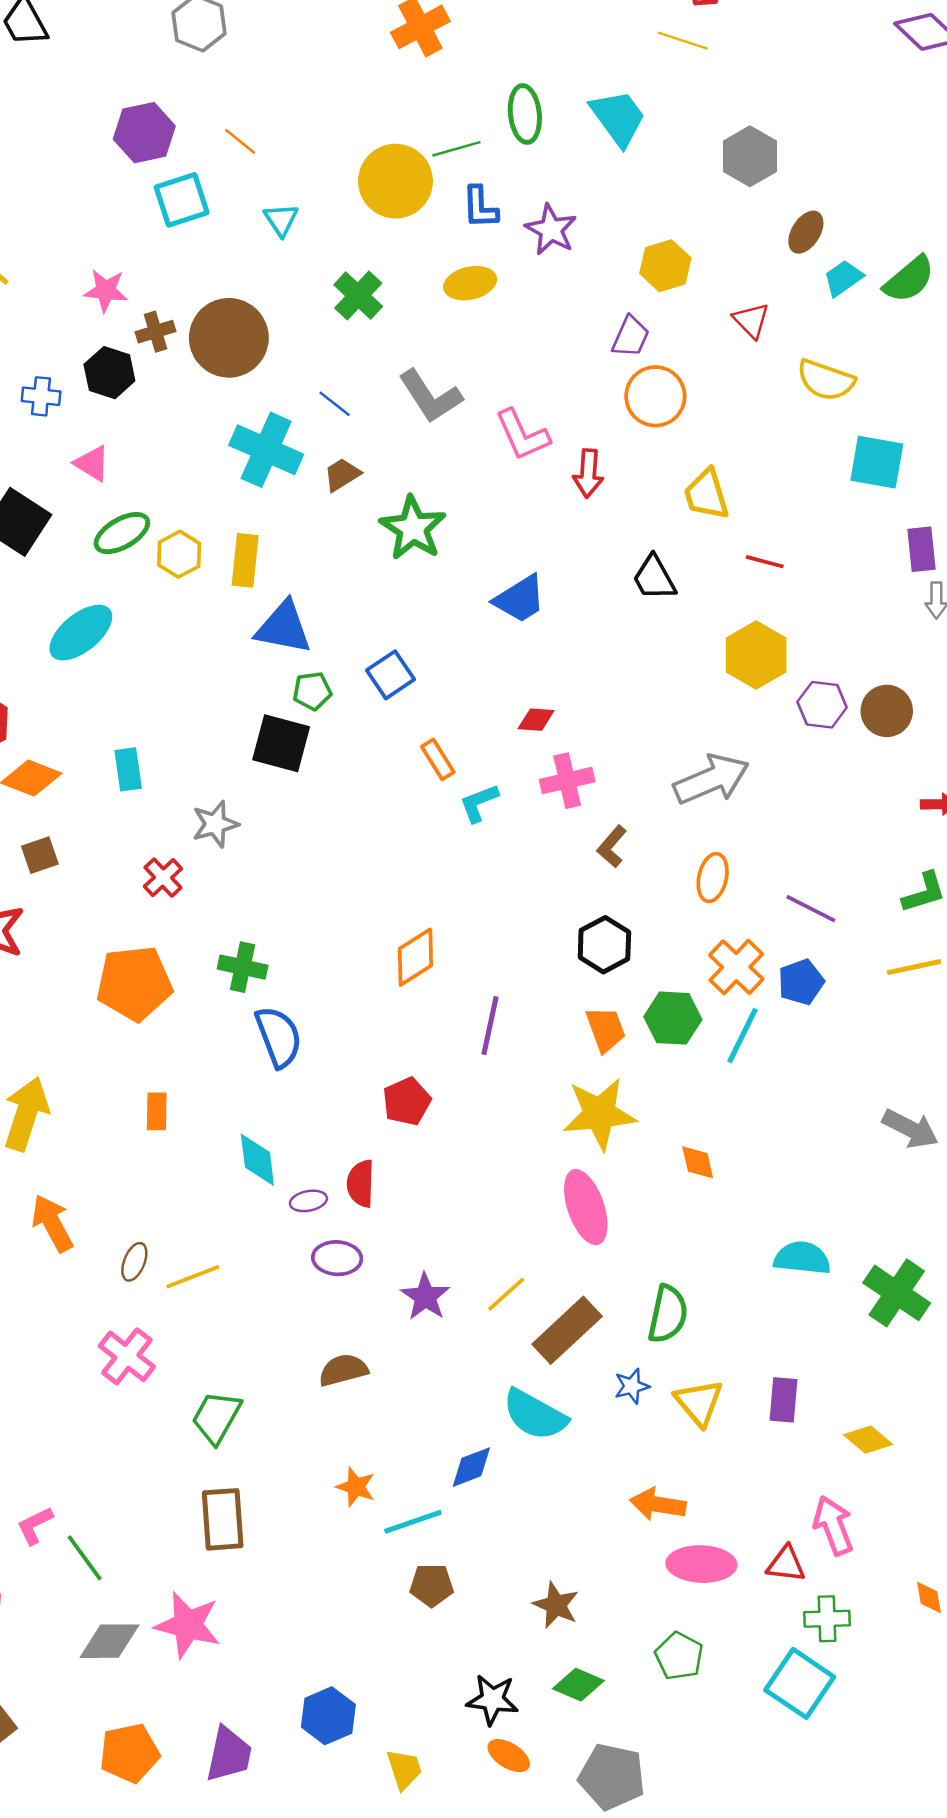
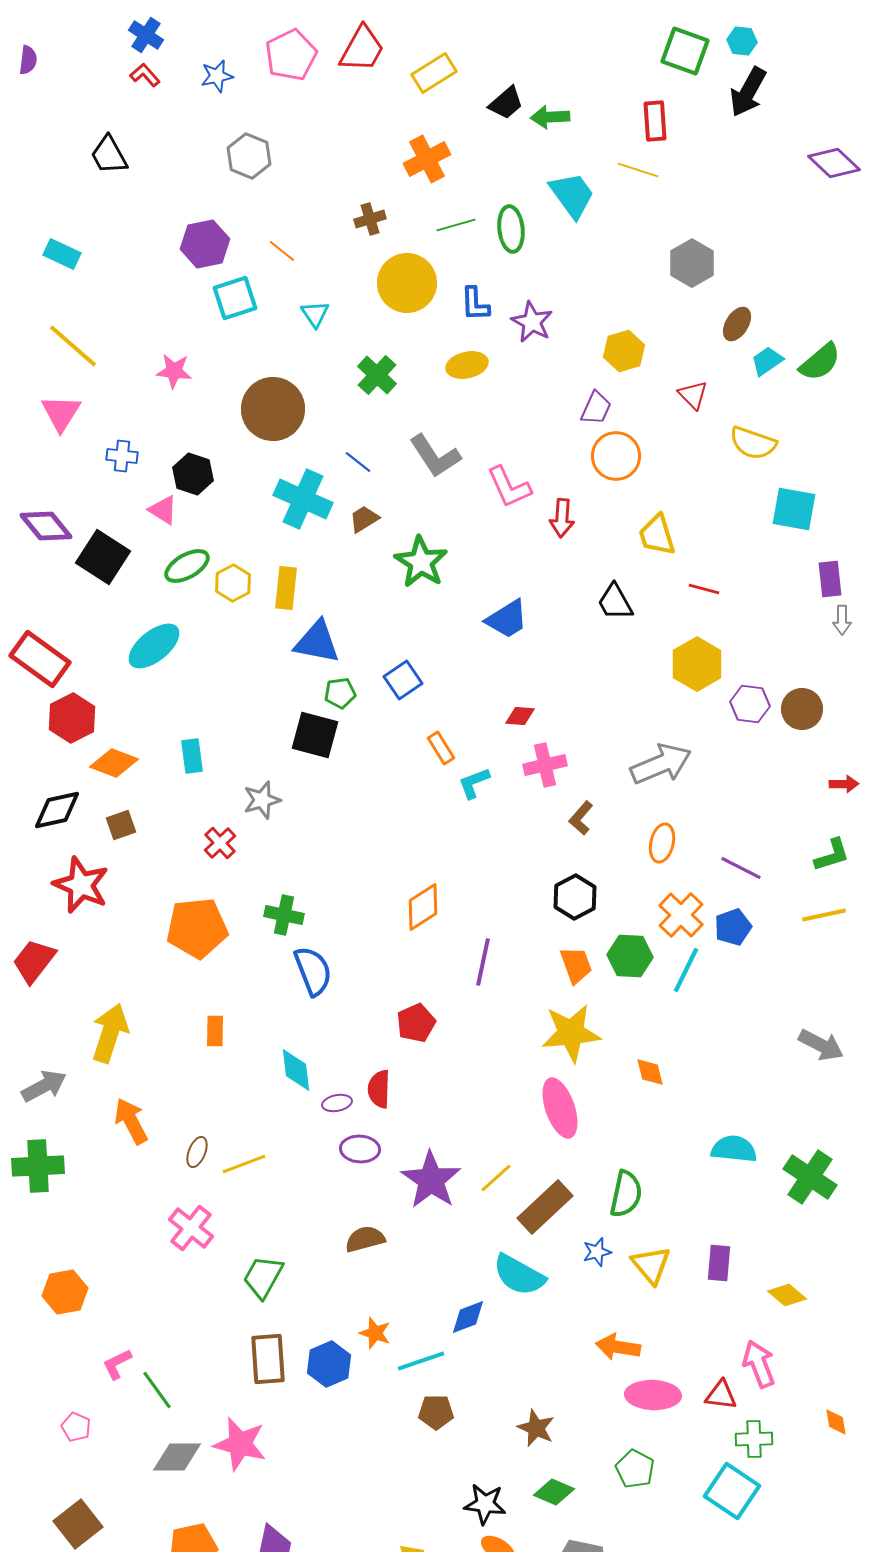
cyan trapezoid: (618, 118) -> (572, 195), moved
green line: (456, 149) -> (456, 225), moved
brown cross: (155, 332) -> (370, 219), moved
black hexagon: (109, 373) -> (193, 474), moved
purple star: (425, 1297) -> (431, 1180), size x1.5
blue hexagon: (328, 1716) -> (329, 1364), moved

